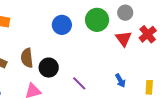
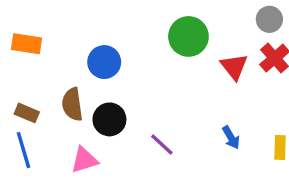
gray circle: (125, 13) -> (269, 19), moved
blue circle: (62, 25) -> (104, 62), moved

